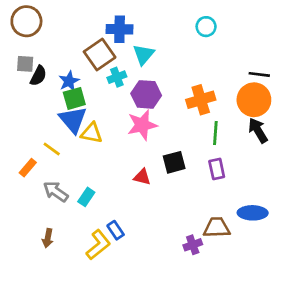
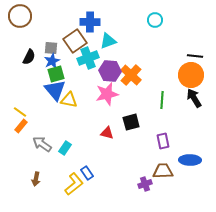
cyan triangle: (144, 55) -> (108, 41), turned 30
gray square: (25, 64) -> (51, 48), moved
cyan cross: (117, 77) -> (88, 58), size x1.5
orange cross: (201, 100) -> (131, 75), moved, turned -30
yellow line: (52, 149) -> (20, 112), moved
purple rectangle: (217, 169) -> (163, 141), moved

